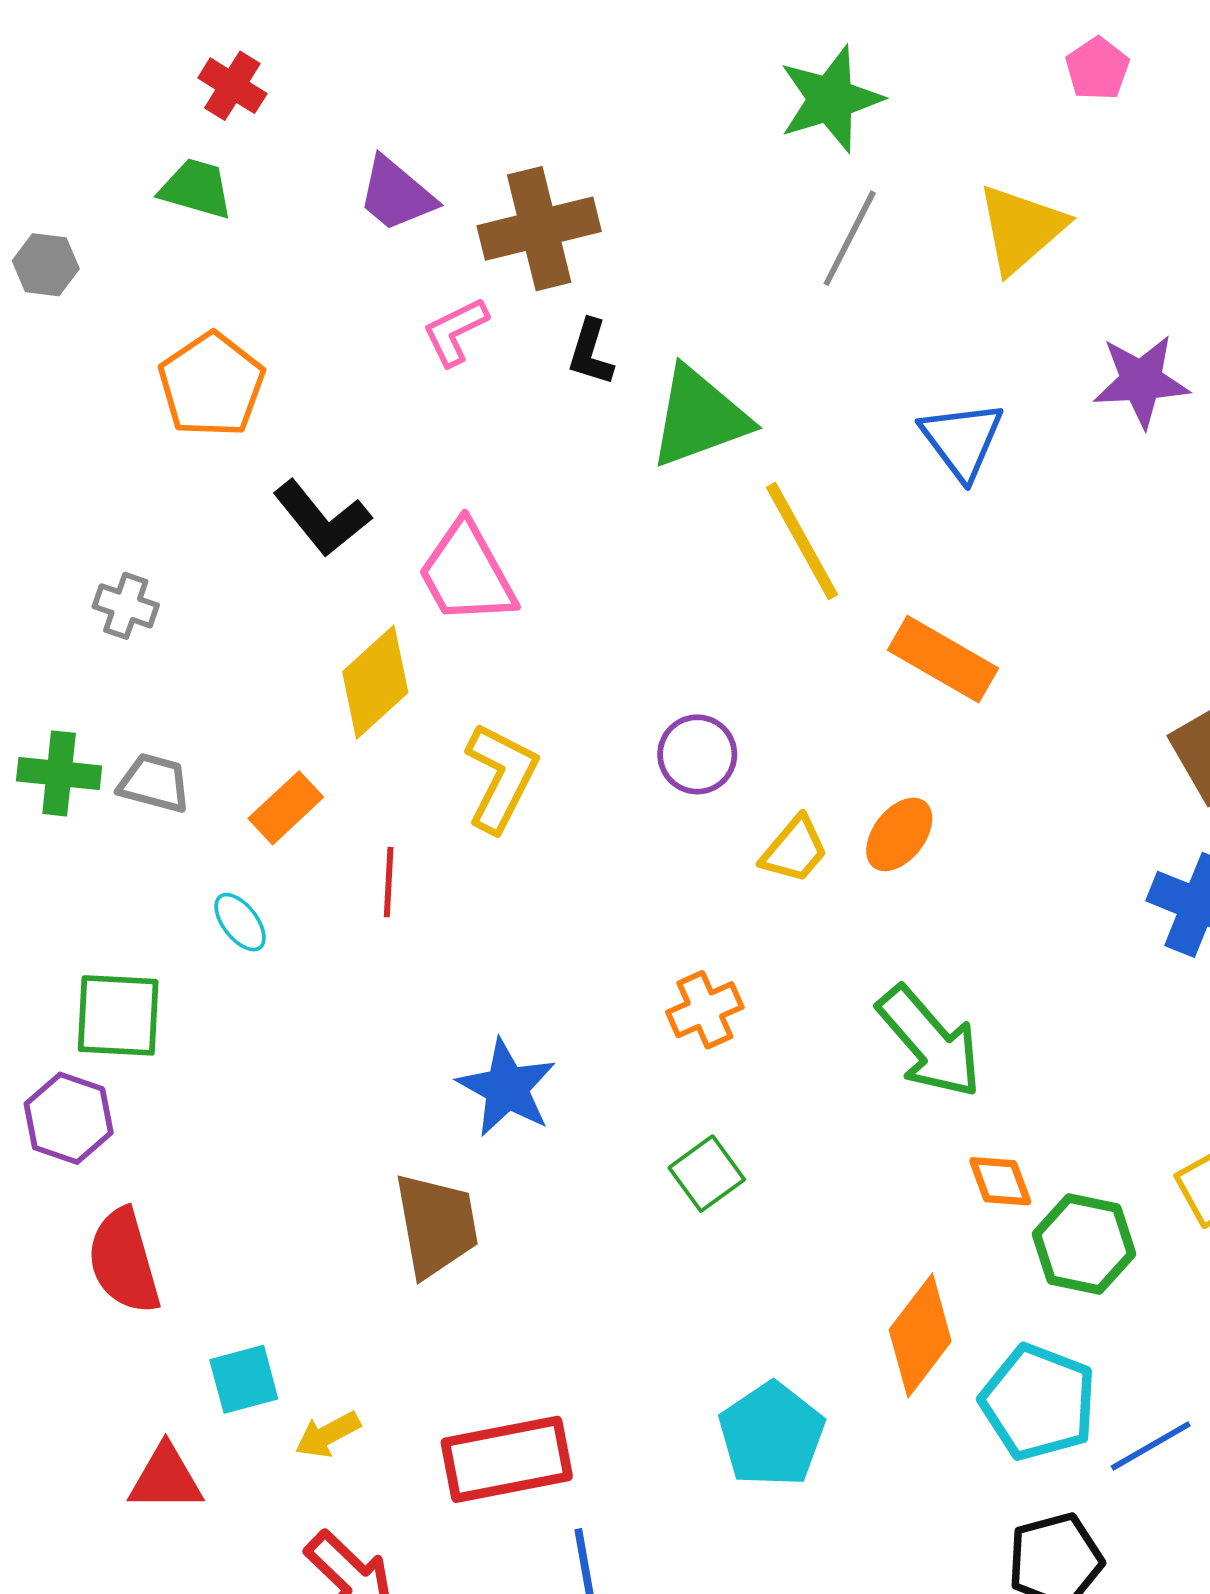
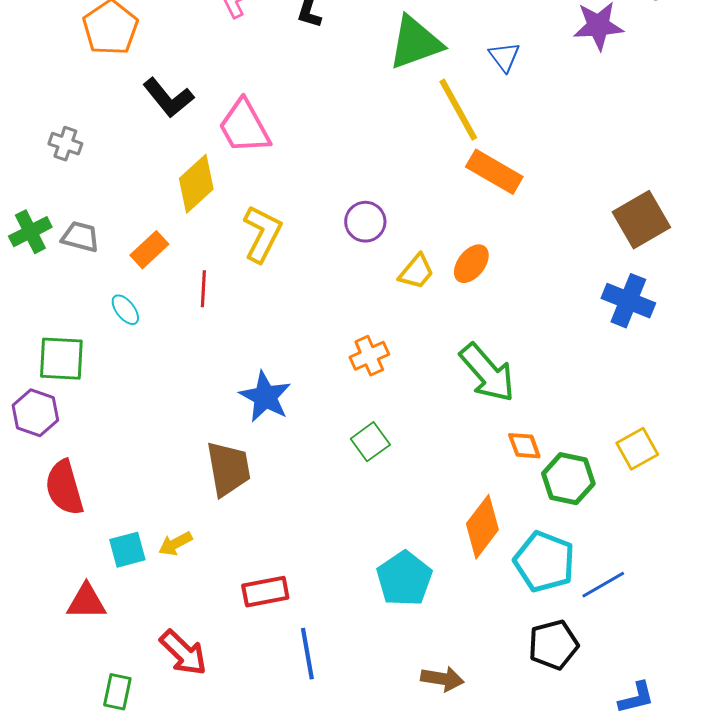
green triangle: (699, 417) -> (415, 43), moved
blue triangle: (962, 440) -> (504, 57), size x0.7
yellow line: (802, 541) -> (458, 110), moved
green cross: (59, 773) -> (30, 232), turned -33
yellow arrow: (328, 1435) -> (175, 544), moved
red rectangle: (507, 1459) -> (265, 592), size x0.7

